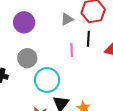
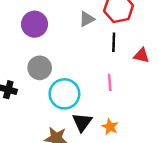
pink line: (72, 50) -> (110, 82), moved

